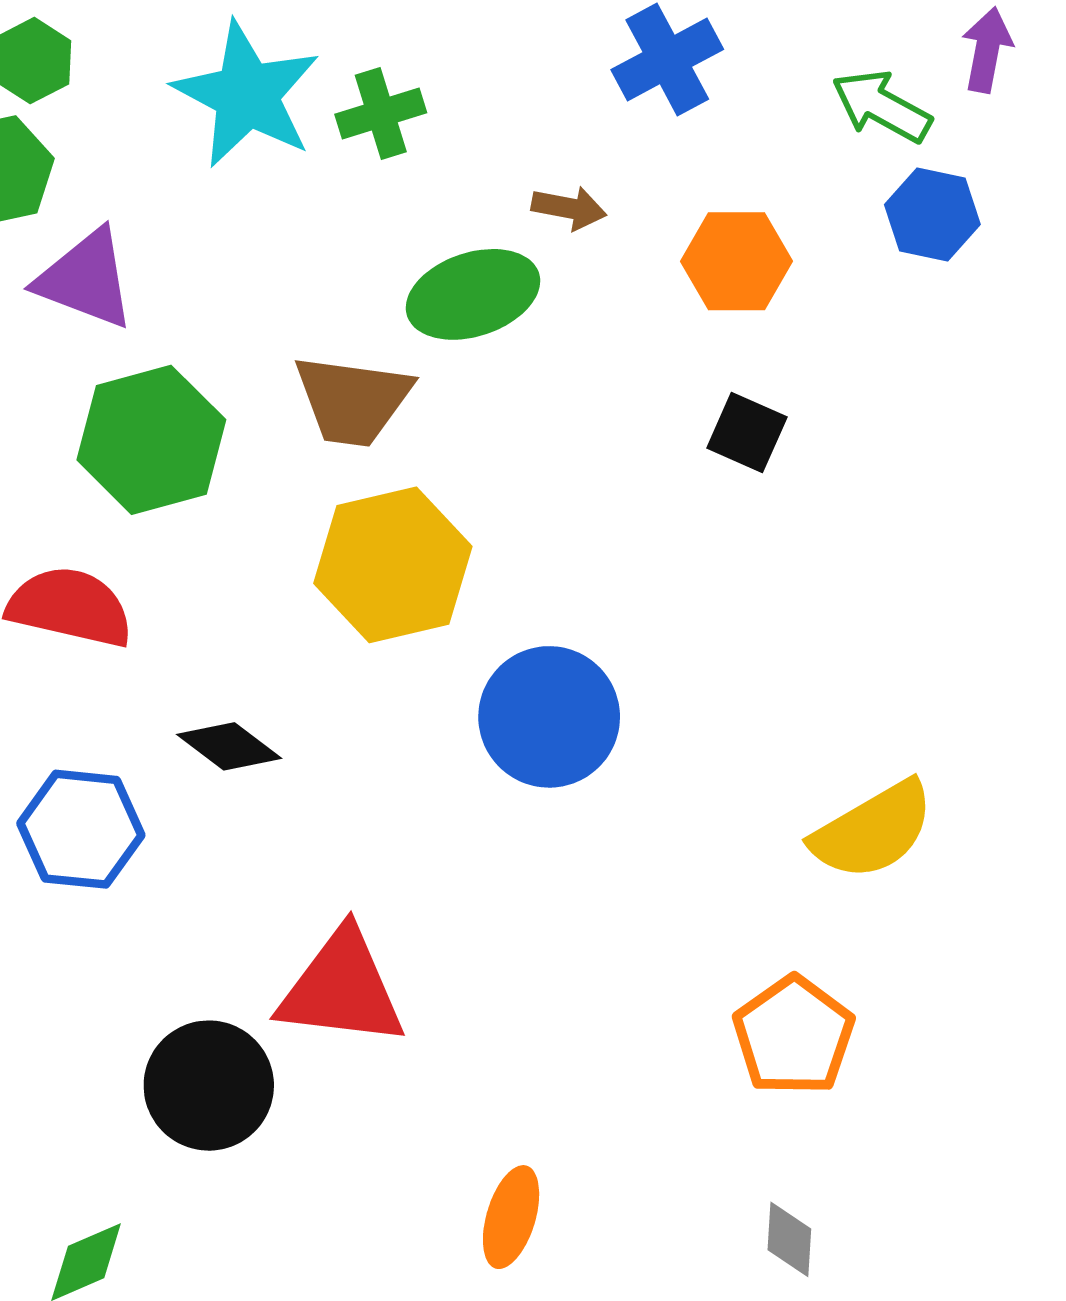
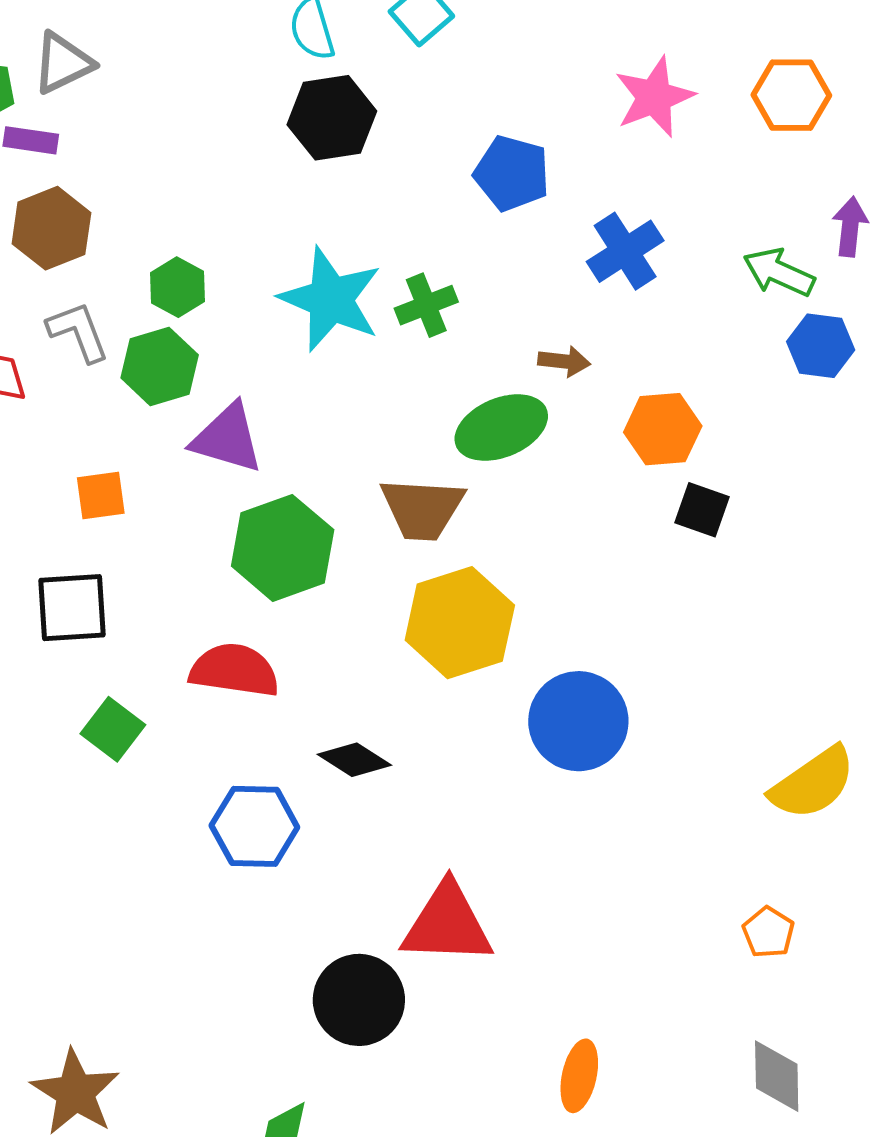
orange hexagon: (737, 261) -> (663, 429), moved
orange pentagon: (794, 1036) -> (768, 932), size x0.6
gray diamond: (789, 1239) -> (777, 1076), size x1.4

